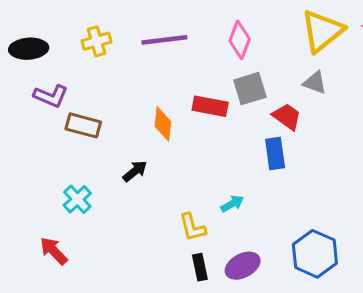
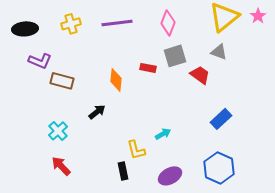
red rectangle: (210, 106) -> (148, 68), size x0.7
blue rectangle: (275, 153) -> (221, 119), moved, turned 55
red arrow: (54, 251) -> (61, 166), moved
black rectangle: (200, 267) -> (123, 171), moved

